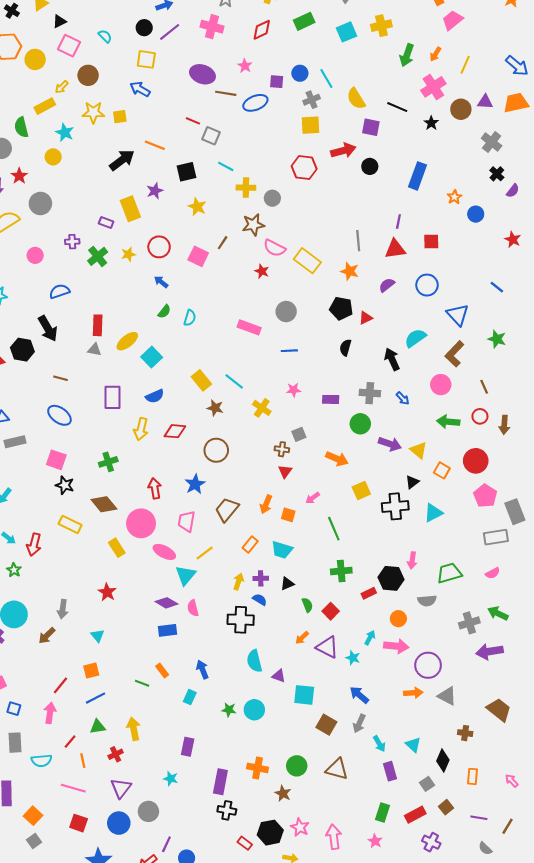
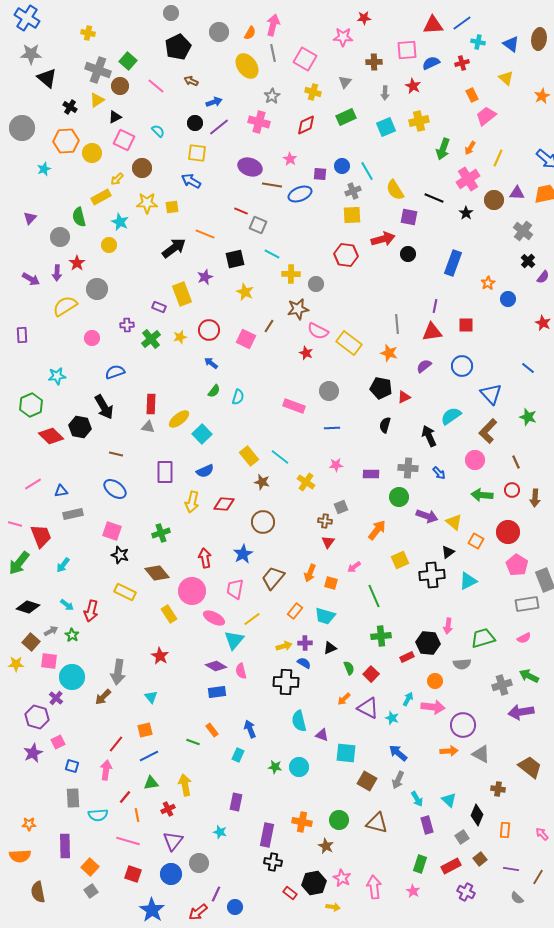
orange arrow: (337, 459) -> (377, 530), turned -75
yellow arrow: (238, 582) -> (284, 646), turned 56
gray arrow: (63, 609) -> (118, 672), size x1.4

